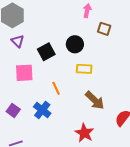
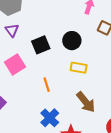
pink square: (24, 73) -> (15, 64), turned -36
blue cross: (42, 110) -> (50, 118), moved

